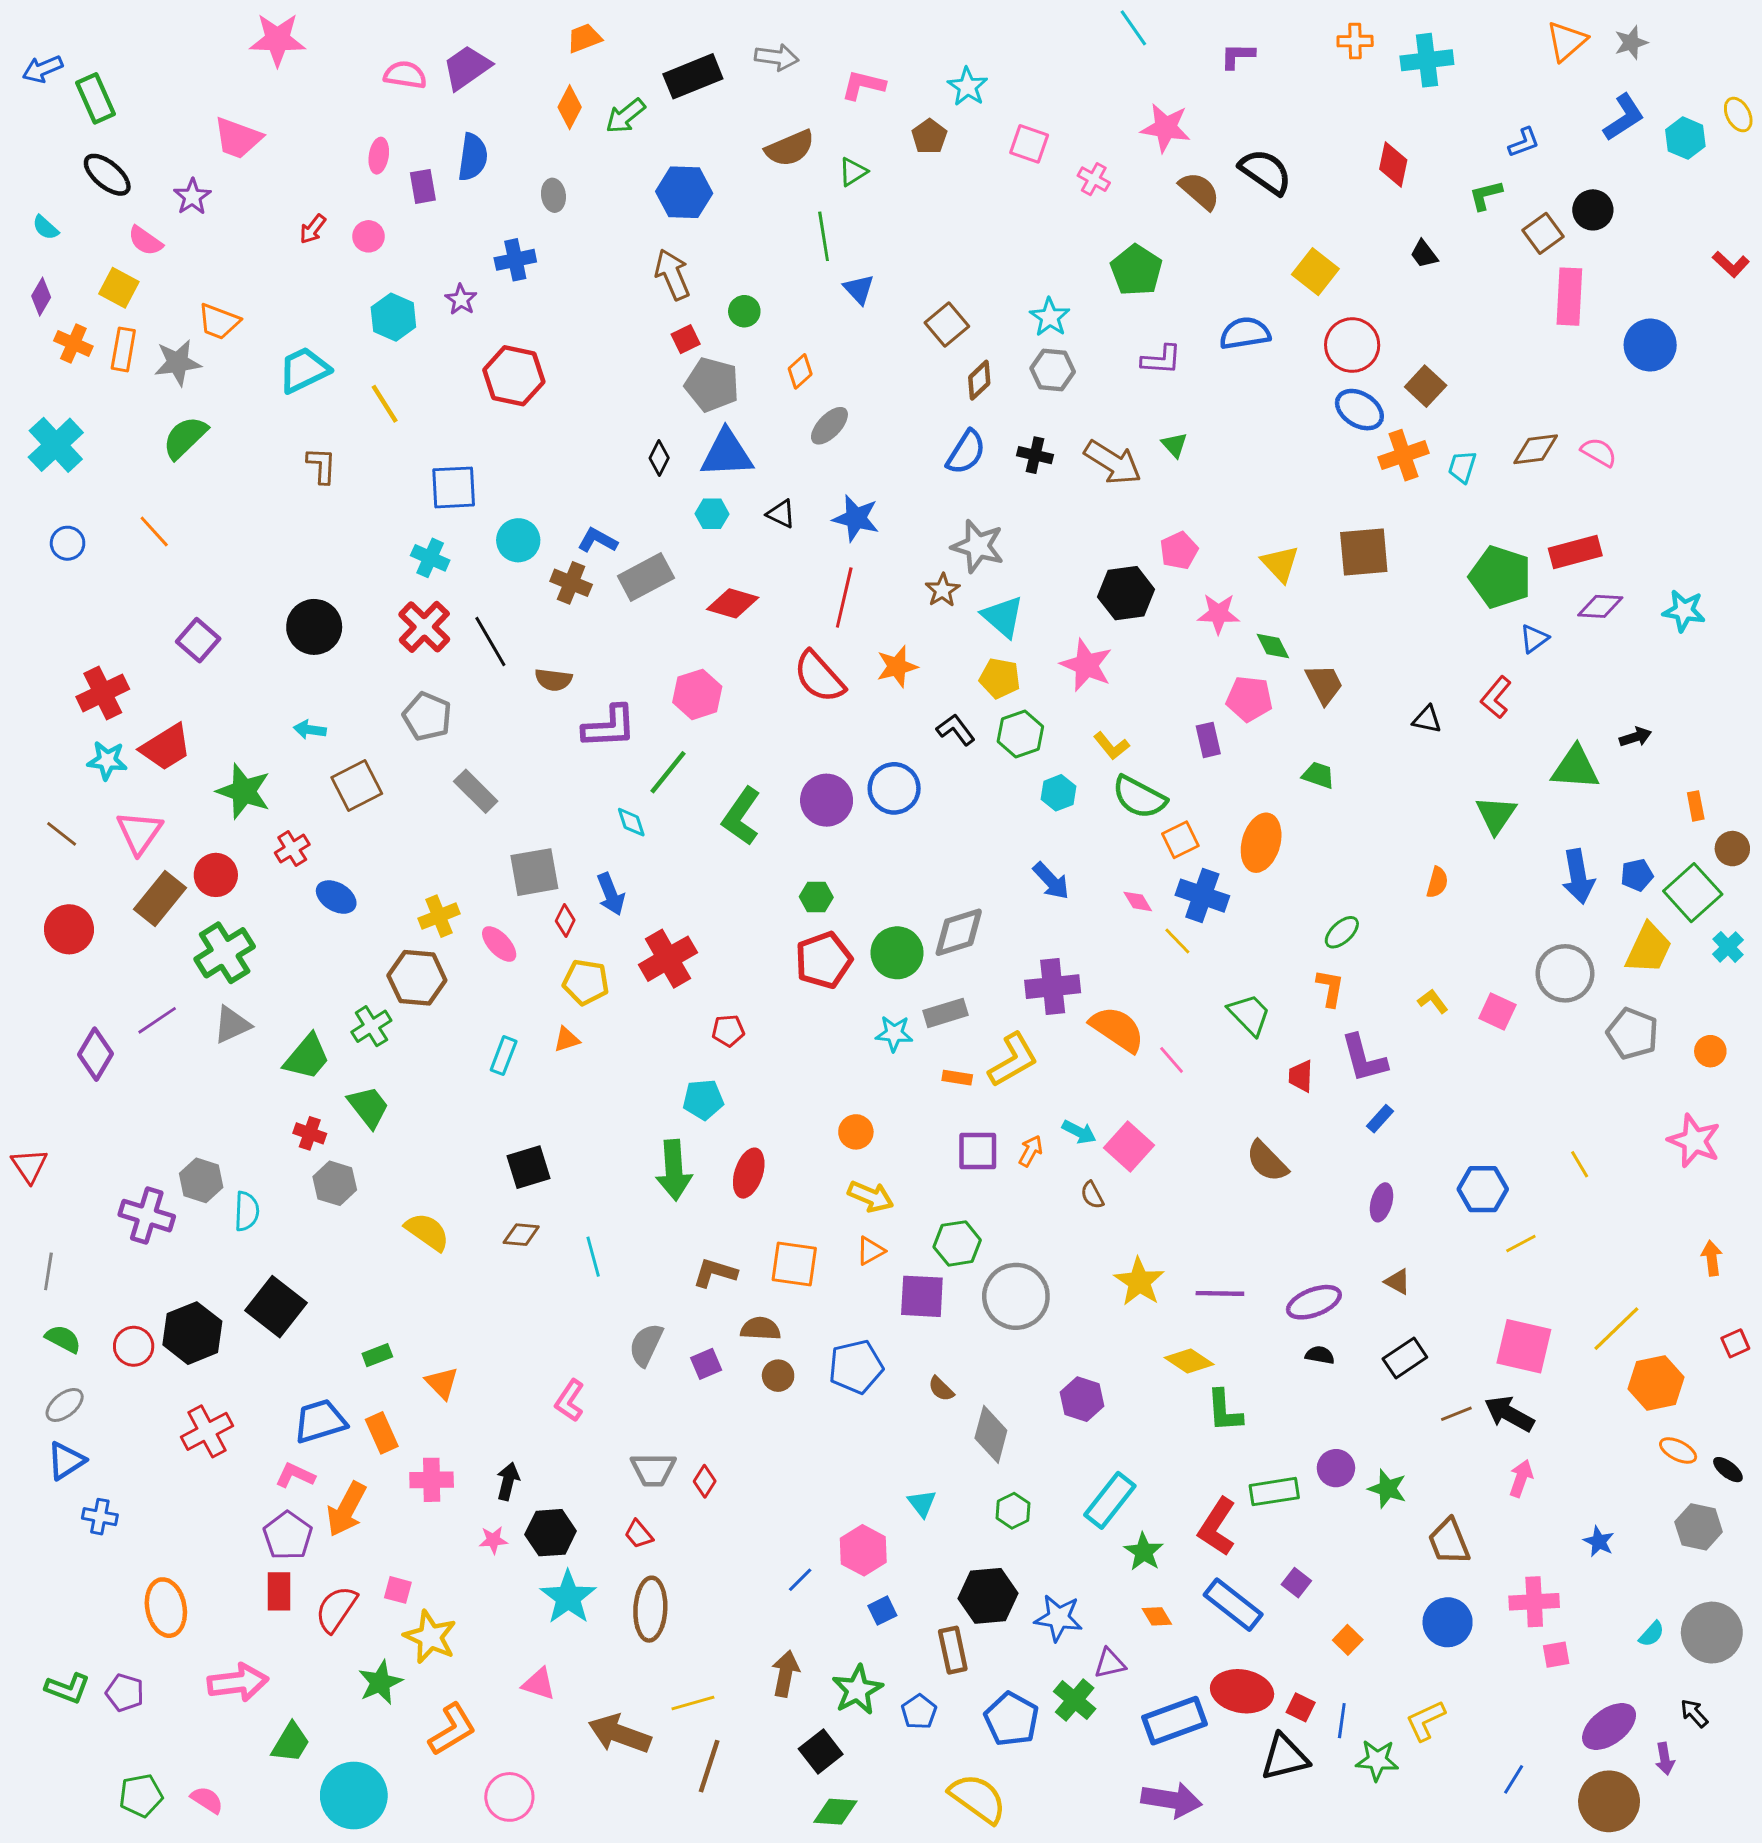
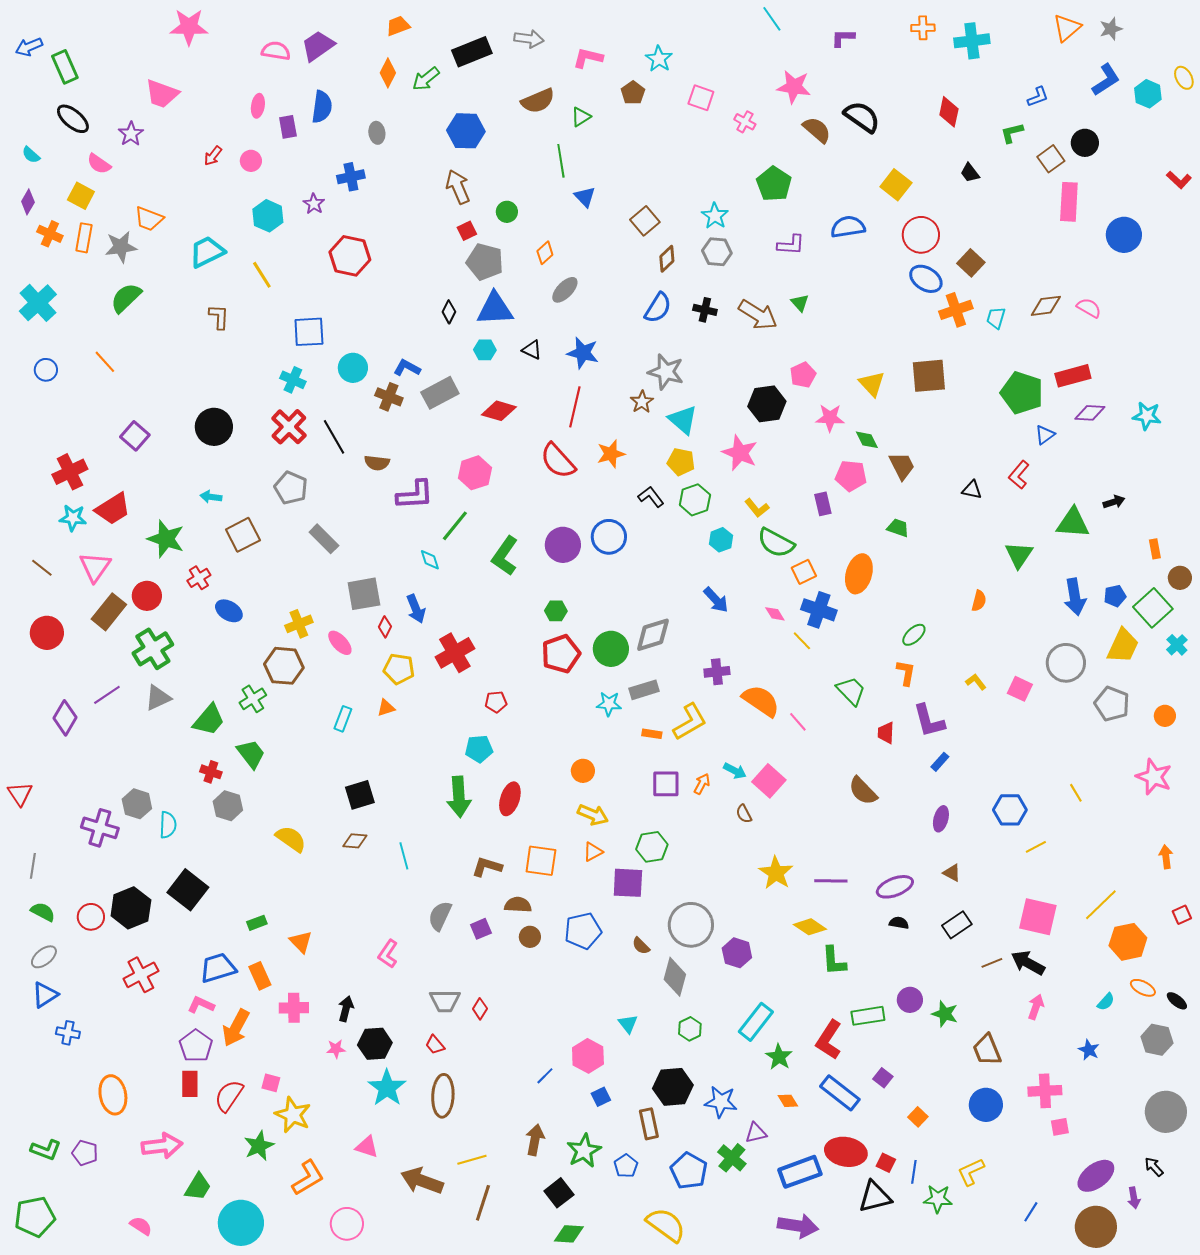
purple cross: (1053, 987) -> (717, 672), size x0.7
gray circle: (1016, 1296) -> (691, 925), moved
cyan semicircle: (1652, 1634) -> (1106, 1002), moved
green pentagon: (141, 1795) -> (35, 1217), moved, size x1.4

